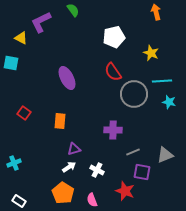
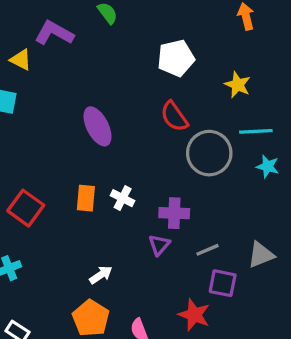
purple L-shape: (41, 22) -> (54, 33), turned 55
red square: (24, 113) -> (26, 208), moved, size x1.5
purple triangle: (74, 149) -> (159, 245), moved, turned -32
white cross: (97, 170) -> (123, 198), moved

